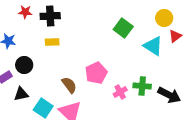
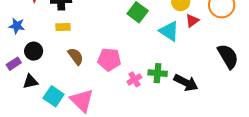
pink pentagon: (96, 73) -> (109, 59), turned 30
brown semicircle: (69, 85) -> (76, 56), moved

